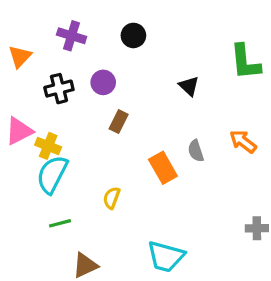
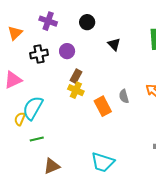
black triangle: (189, 86) -> (114, 44), moved
yellow cross: (48, 146) -> (76, 90), moved
yellow semicircle: (112, 198) -> (20, 119), moved

